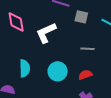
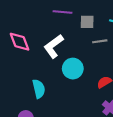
gray line: (87, 49) -> (100, 41), moved
cyan circle: (58, 71) -> (73, 69), moved

